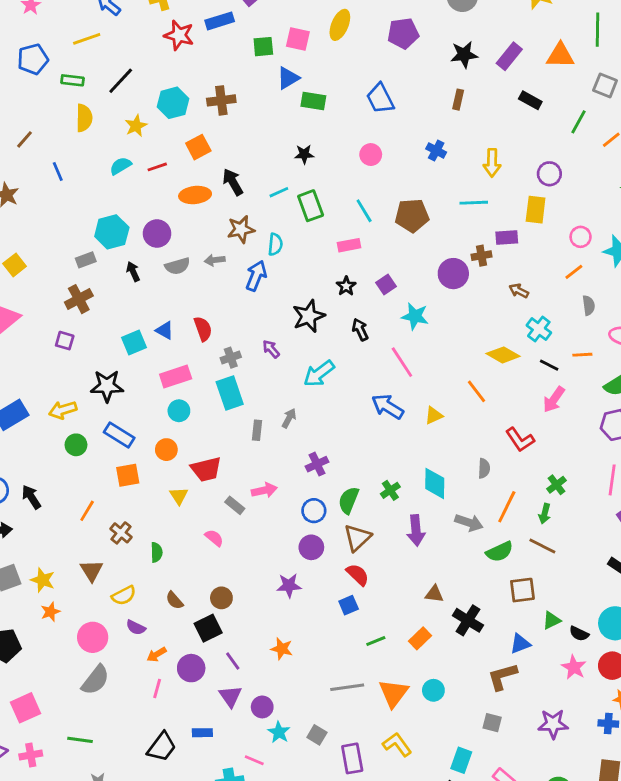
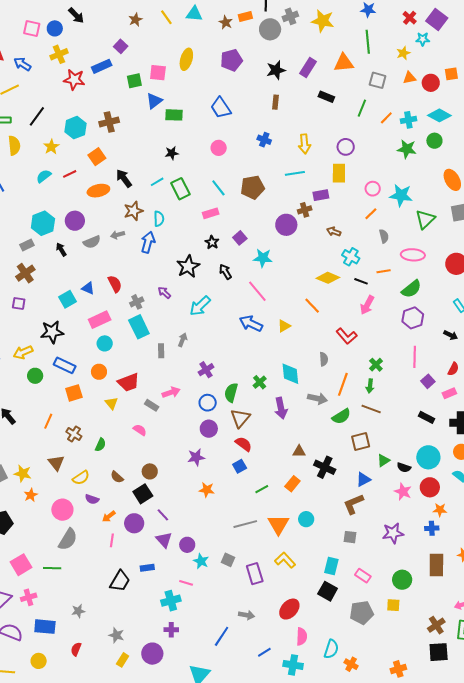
green semicircle: (157, 552) -> (100, 445), turned 32
orange star: (282, 649) -> (207, 490), moved
green line: (80, 740) -> (52, 568), moved

